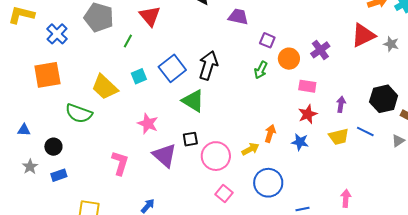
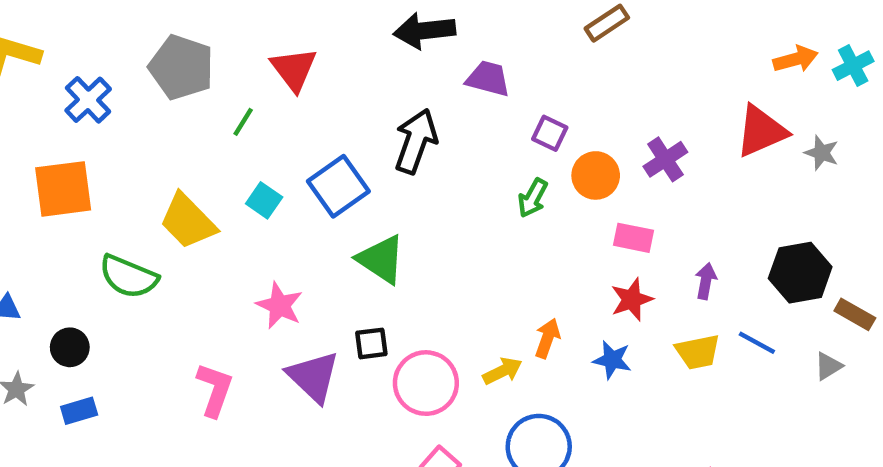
black arrow: (208, 65) -> (416, 141), moved
cyan square: (139, 76) -> (264, 200), turned -35

